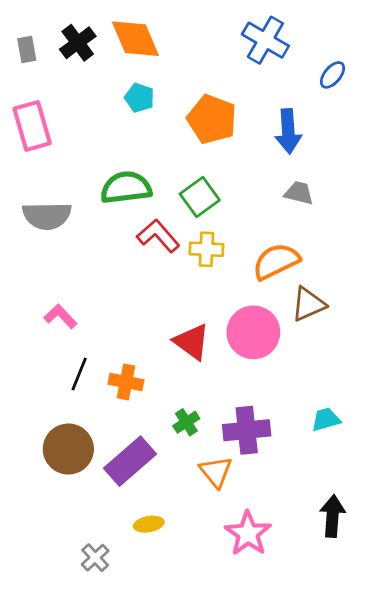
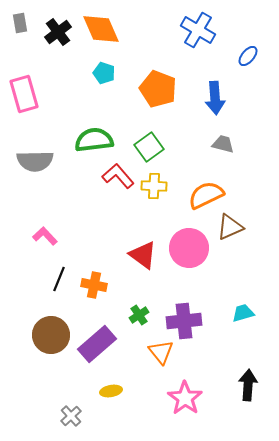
gray rectangle: (27, 49) -> (20, 23), moved

